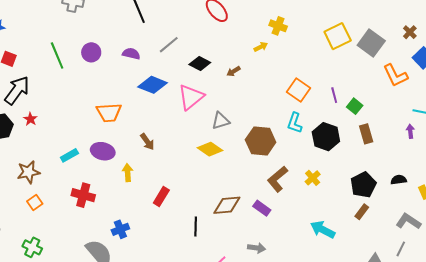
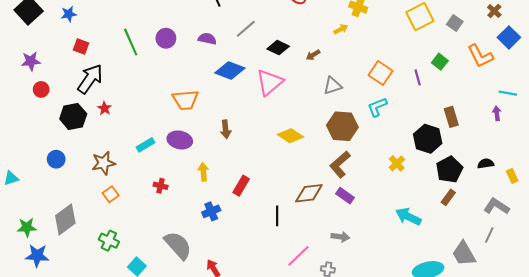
gray square: (371, 43) -> (455, 23), size x0.6
green square: (355, 106) -> (440, 62), moved
gray triangle: (221, 121) -> (333, 86), moved
cyan L-shape: (295, 123) -> (377, 107), turned 50
black hexagon: (326, 137) -> (428, 139), moved
brown arrow: (147, 142) -> (226, 129), turned 30
yellow arrow: (128, 173) -> (203, 172), moved
brown L-shape: (277, 179) -> (340, 164), moved
red cross: (83, 195) -> (161, 186), size x0.6
blue cross: (120, 229) -> (211, 211), moved

